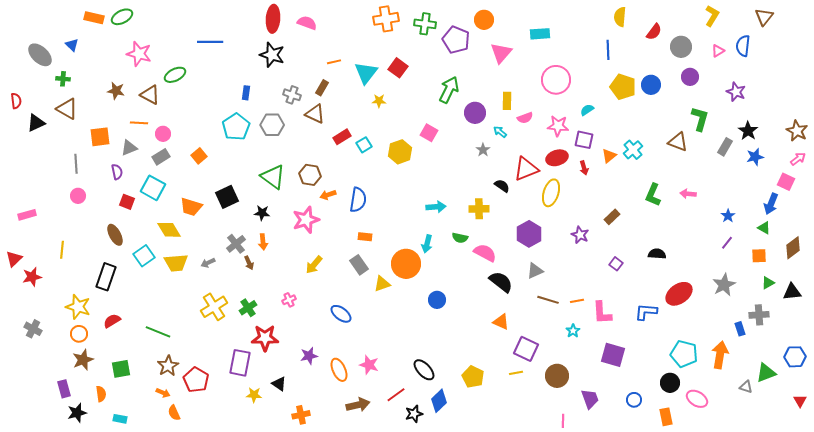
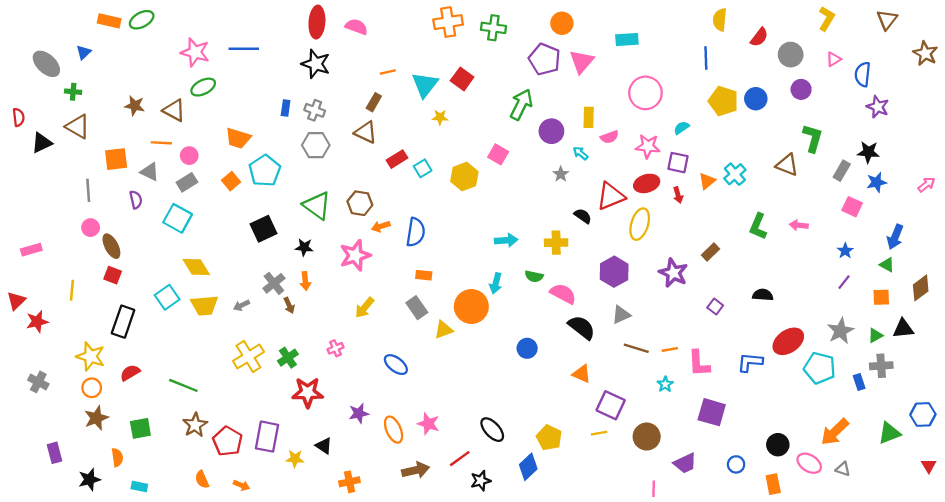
purple pentagon: (456, 40) -> (544, 59), moved
blue triangle: (72, 45) -> (84, 52), turned 32
blue semicircle: (743, 46) -> (863, 74), moved
pink star: (139, 54) -> (195, 52), moved
purple star: (736, 92) -> (878, 107), moved
gray cross: (292, 95) -> (315, 110), moved
cyan pentagon: (236, 127) -> (265, 171), moved
black star: (748, 131) -> (868, 152), turned -30
brown star: (797, 131) -> (925, 53), moved
gray triangle: (129, 148) -> (150, 172), turned 48
pink square: (786, 182) -> (852, 207), moved
red square: (127, 202) -> (113, 275), moved
orange trapezoid: (191, 207) -> (238, 138), moved
brown ellipse: (115, 235) -> (111, 246), moved
purple star: (580, 235) -> (673, 273), size x1.4
green triangle: (768, 283) -> (875, 336), moved
black triangle: (792, 292) -> (903, 329), moved
blue circle: (437, 300) -> (527, 348), moved
cyan pentagon: (684, 354) -> (820, 368), moved
orange arrow: (720, 355) -> (835, 432), moved, turned -144
purple rectangle: (240, 363) -> (267, 437), moved
gray triangle: (746, 387) -> (843, 469), moved
purple rectangle: (64, 389) -> (55, 453), moved
orange arrow: (163, 393) -> (241, 485), moved
purple trapezoid: (590, 399) -> (685, 463), turned 85
blue diamond: (439, 401) -> (528, 467), moved

